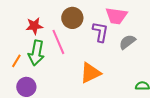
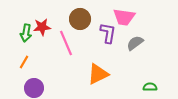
green arrow: (36, 53) -> (26, 33), moved, size x0.7

